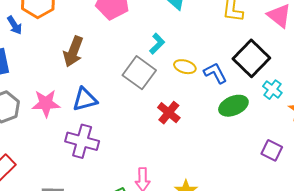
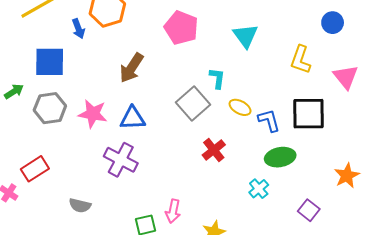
cyan L-shape: (157, 44) -> (217, 78), turned -50
black square: (251, 58) -> (309, 114), turned 33
cyan cross: (272, 90) -> (259, 189), moved

